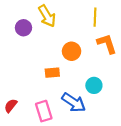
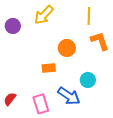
yellow arrow: (47, 16) -> (44, 15), turned 75
purple circle: (23, 28) -> (13, 26), moved

